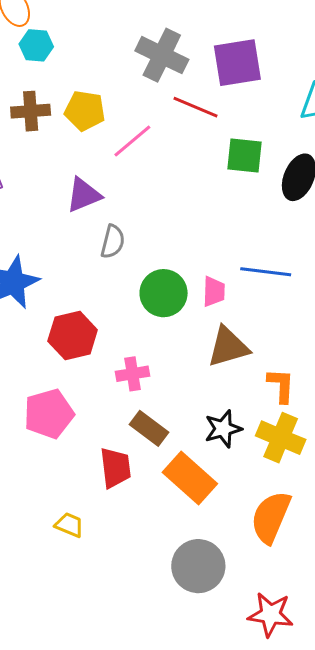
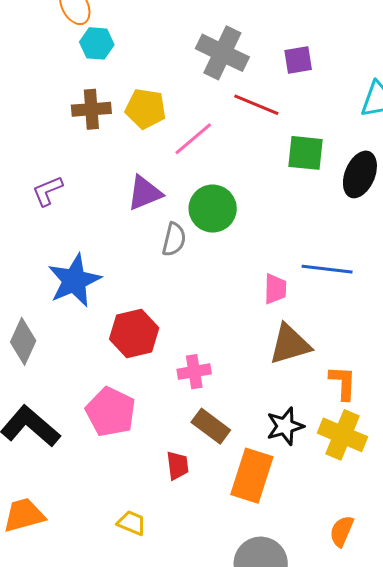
purple square: (237, 63) -> (298, 60), size x0.6
green circle: (164, 293) -> (213, 209), moved
pink pentagon: (49, 414) -> (111, 412), turned -30
red trapezoid: (115, 468) -> (177, 466), size x0.7
orange rectangle: (190, 478) -> (252, 476), turned 66
orange semicircle: (271, 517) -> (342, 531), moved, size x0.6

